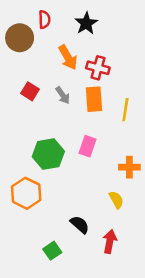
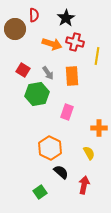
orange arrow: (68, 57) -> (52, 44), turned -42
red cross: (98, 68) -> (75, 42), moved
yellow line: (125, 110) -> (97, 56), moved
green hexagon: (48, 154) -> (37, 94), moved
orange hexagon: (26, 193) -> (50, 148), moved

